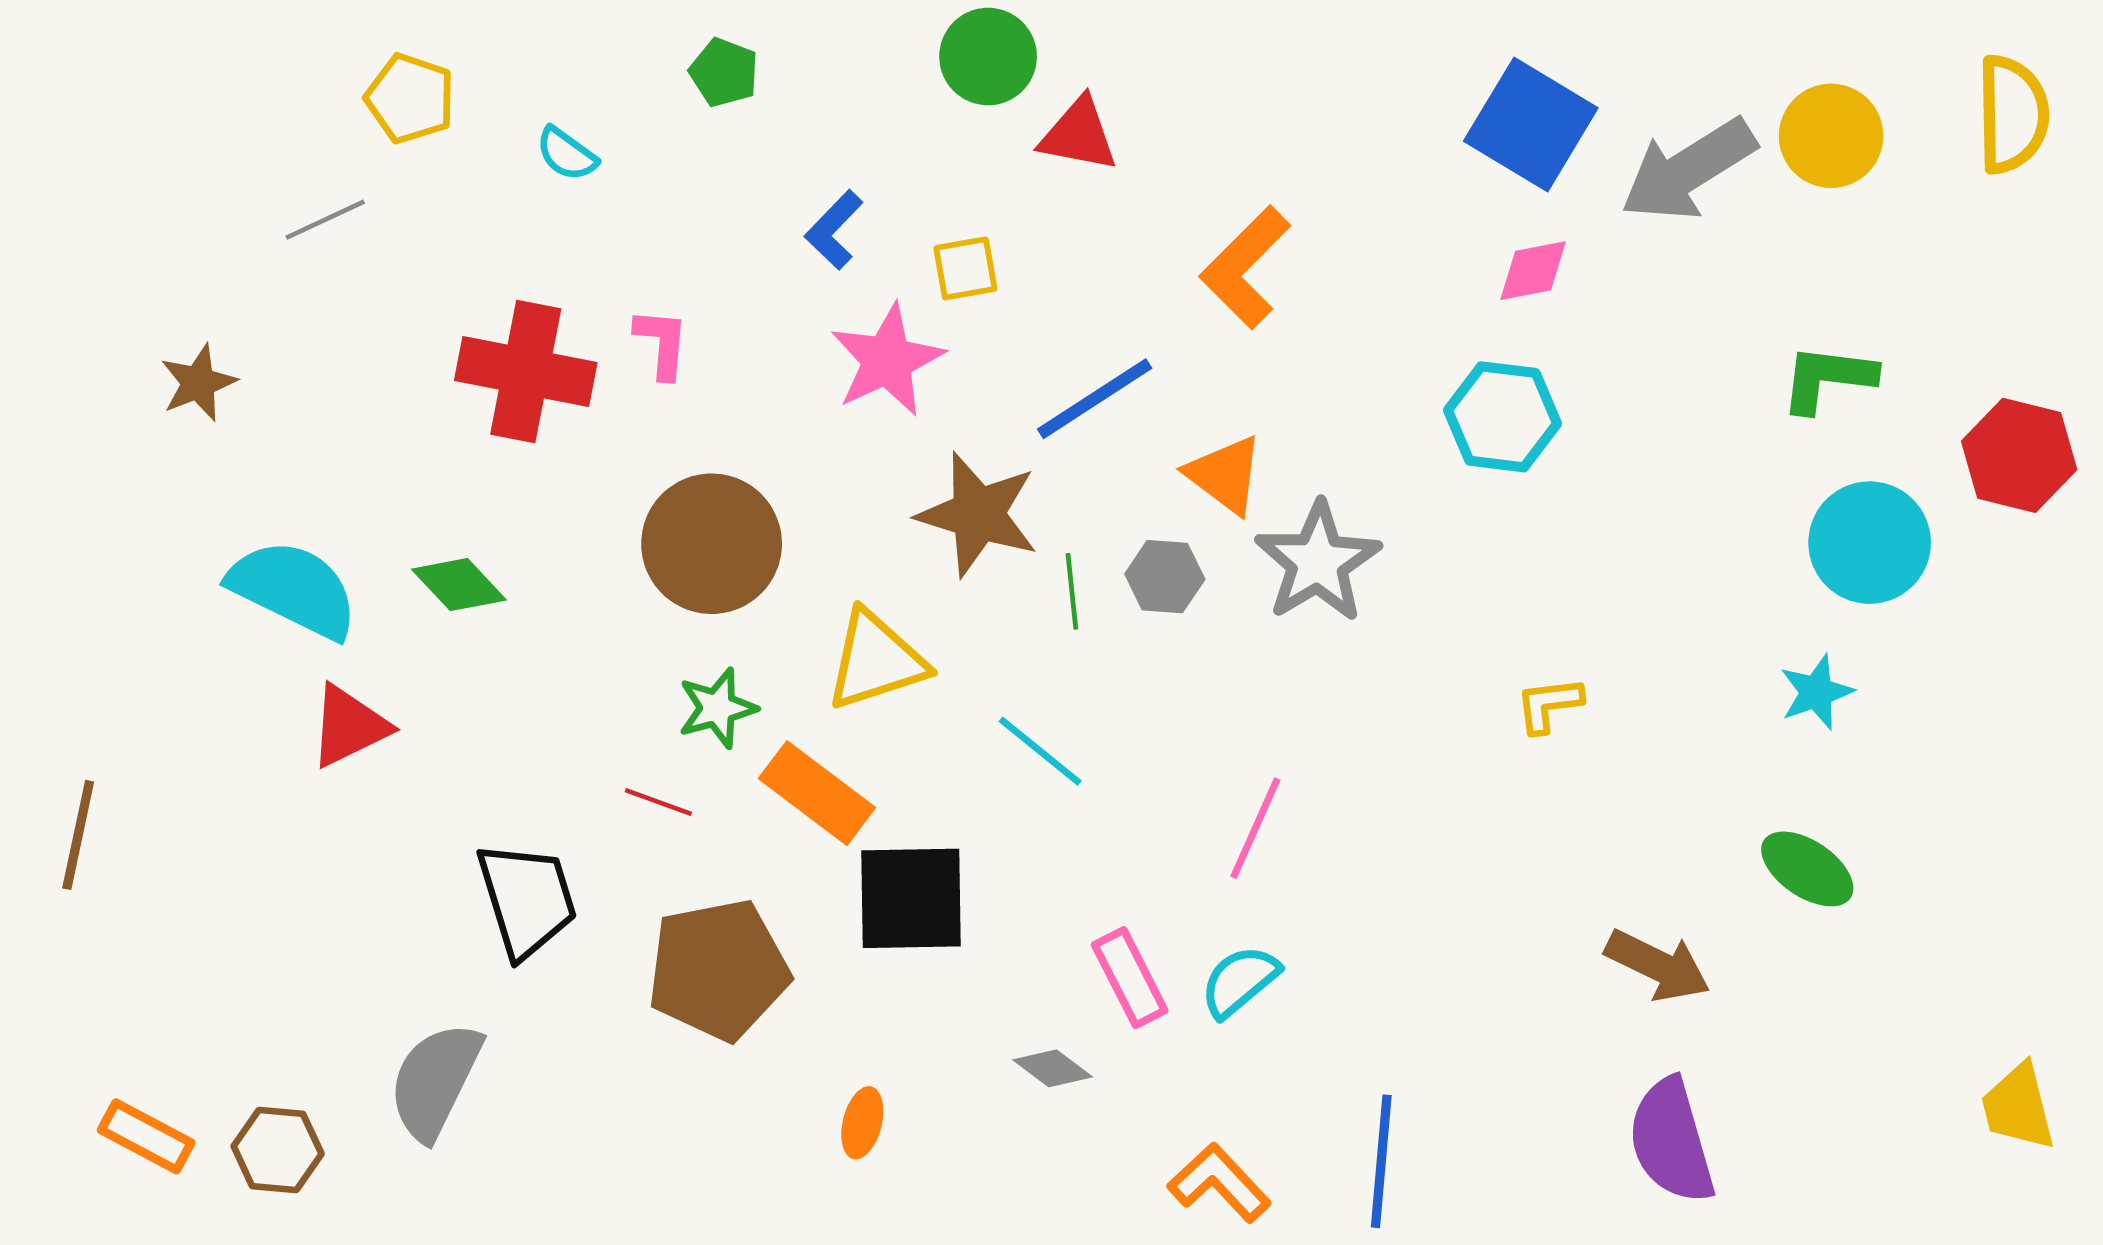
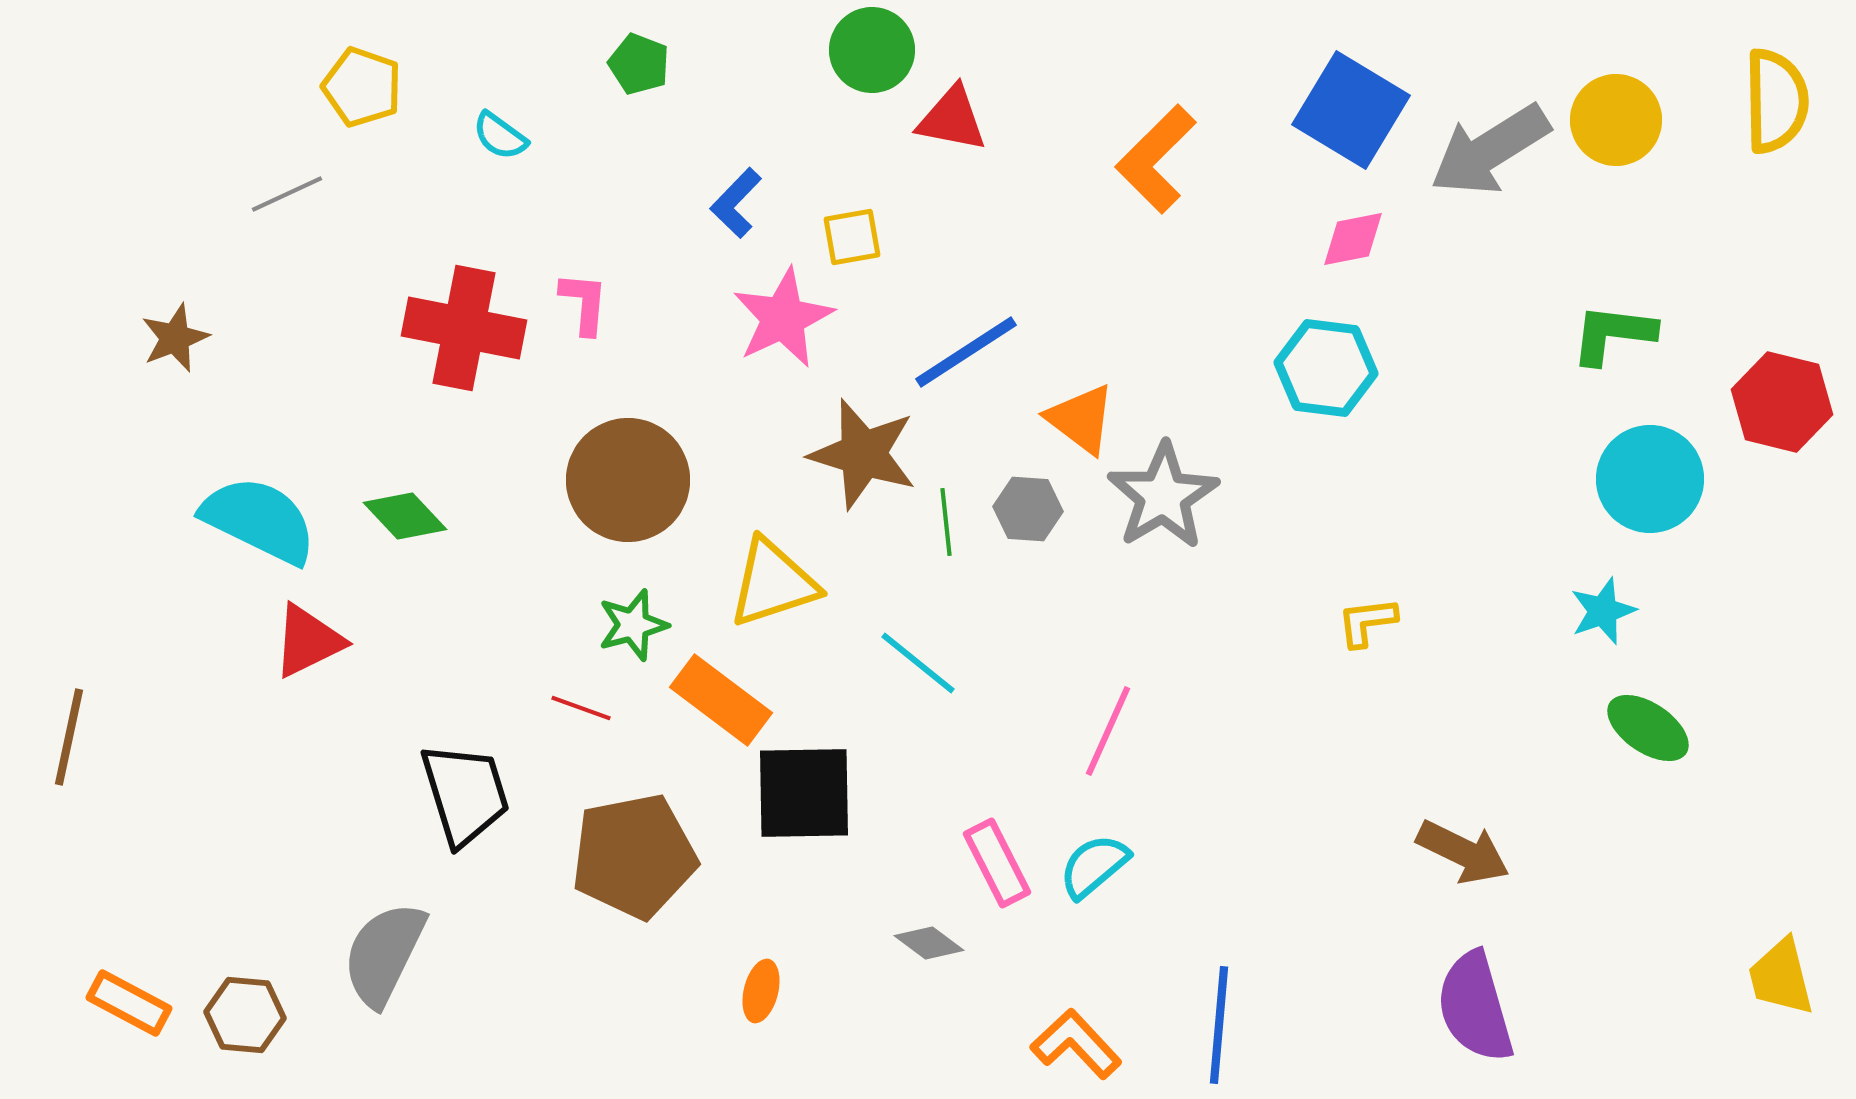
orange L-shape: (1245, 267) -> (1156, 159), moved
green ellipse: (1807, 869) -> (1648, 728), moved

